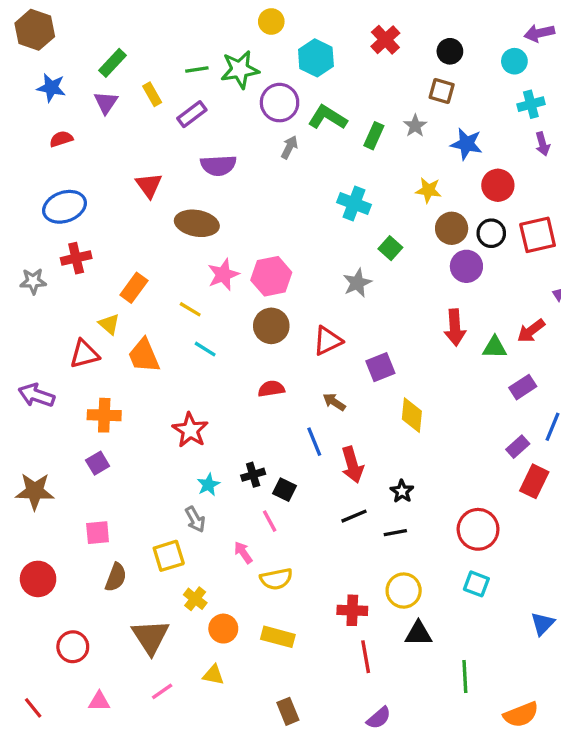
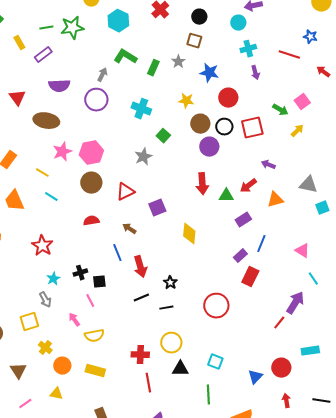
purple circle: (280, 103) -> (96, 100), moved
yellow diamond: (412, 415) -> (189, 234), moved
black square: (285, 490) -> (99, 282), turned -32
cyan square: (476, 584) -> (215, 362), moved
blue triangle: (543, 624) -> (255, 377), moved
brown triangle: (151, 637) -> (18, 371), size x0.7

